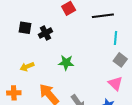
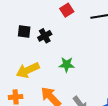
yellow arrow: (27, 67) -> (28, 70), size x1.6

